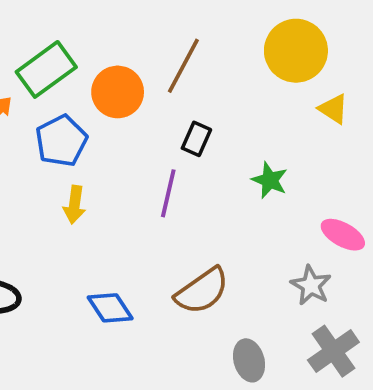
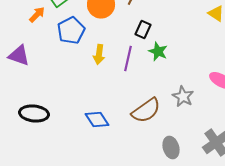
green star: (270, 180) -> (158, 52), moved
yellow arrow: (74, 205) -> (99, 54), moved
gray star: (311, 285) -> (183, 96), moved

